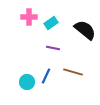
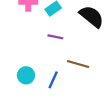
blue line: (46, 76) -> (53, 80), moved

